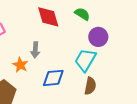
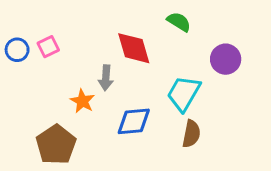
red diamond: (48, 17) -> (134, 48), moved
purple circle: (98, 37) -> (226, 59), moved

